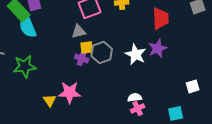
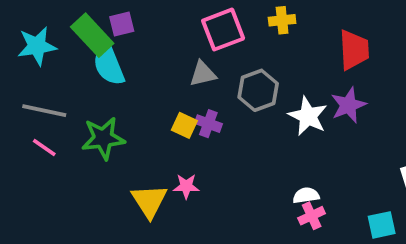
yellow square: (87, 47) -> (184, 125), moved, turned 32
gray hexagon: (102, 52) -> (258, 90), moved
pink star: (70, 92) -> (186, 186), size x0.6
yellow triangle: (50, 100) -> (149, 201), size x1.5

